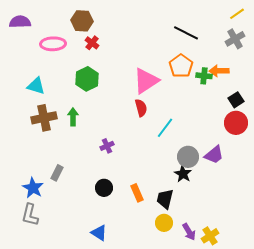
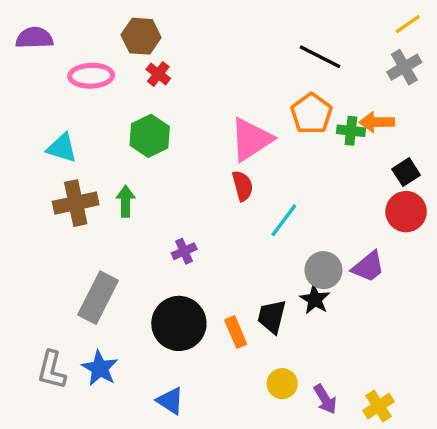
gray rectangle: (57, 173) -> (98, 298), size x1.8
blue star: (33, 188) -> (100, 368), moved
black circle: (104, 188) -> (179, 323), size x1.8
black trapezoid: (165, 199) -> (272, 317), moved
yellow cross: (210, 236) -> (379, 406), moved

